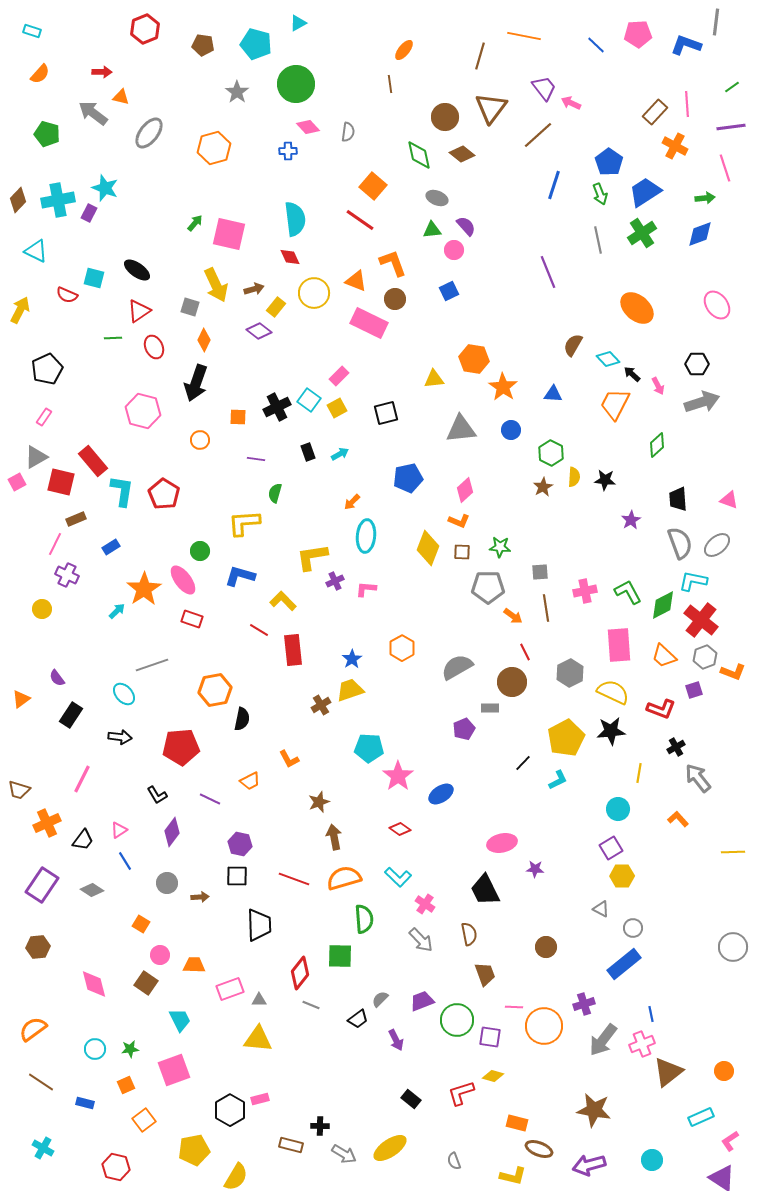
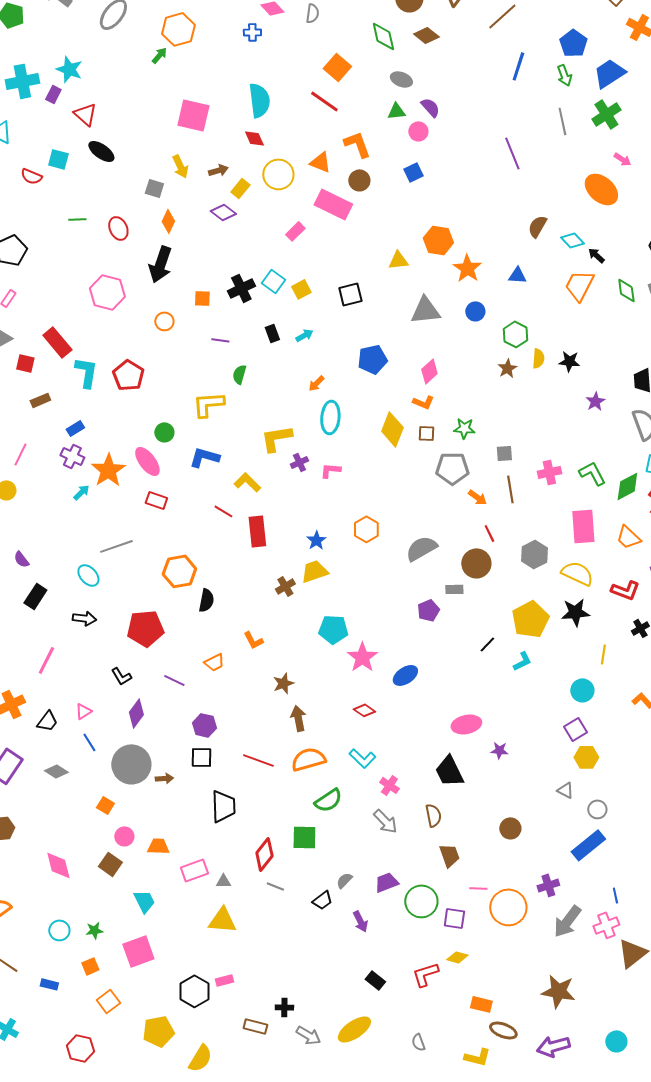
green arrow: (195, 223) -> (159, 55), moved
yellow arrow: (216, 285) -> (180, 166), size x0.7
red triangle: (139, 311) -> (85, 114), moved, turned -45
pink rectangle: (339, 376) -> (295, 231), moved
pink arrow: (658, 386) -> (622, 159), moved, turned -30
green diamond: (657, 445) -> (626, 290), moved, turned -55
red square: (61, 482) -> (25, 363), size x0.7
pink line: (55, 544) -> (20, 454), moved
purple cross: (67, 575) -> (72, 456), moved
gray circle: (167, 883) -> (131, 764), size x1.8
green semicircle: (364, 919) -> (328, 800), turned 60

